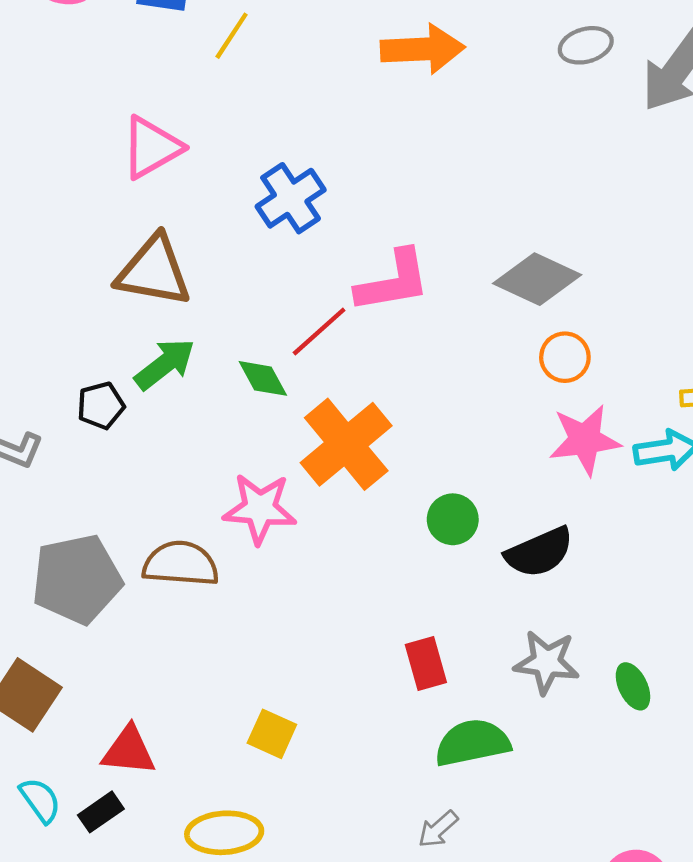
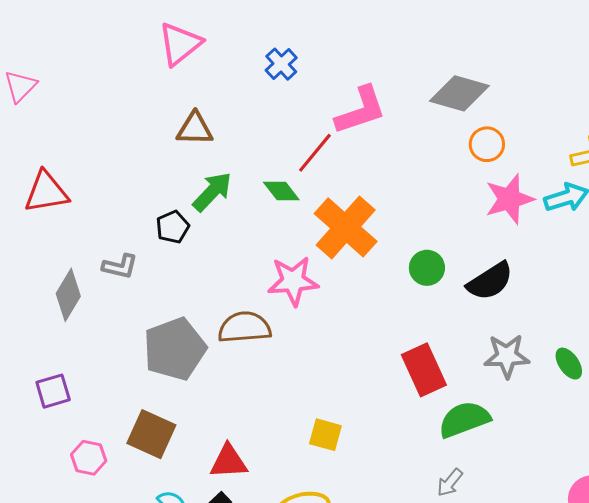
blue cross: (291, 198) -> (281, 64), size x0.7
brown triangle: (154, 271) -> (195, 129), size x0.7
red rectangle: (426, 663) -> (424, 370), size x1.4

